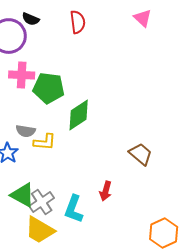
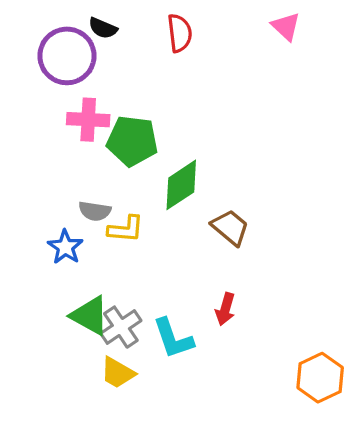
brown trapezoid: (141, 154) -> (230, 227), moved
cyan L-shape: (74, 209) -> (173, 338), turned -40
yellow trapezoid: (40, 230) -> (118, 373), size x0.7

